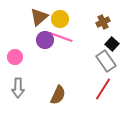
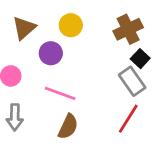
brown triangle: (39, 17) -> (24, 28), moved
brown cross: (103, 22) -> (128, 29), size x1.5
pink line: (61, 37) -> (60, 93), moved

